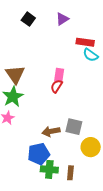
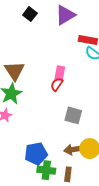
purple triangle: (62, 19) -> (65, 15), size x1.5
gray square: (74, 127) -> (73, 115), moved
brown arrow: (51, 131) -> (73, 150), moved

